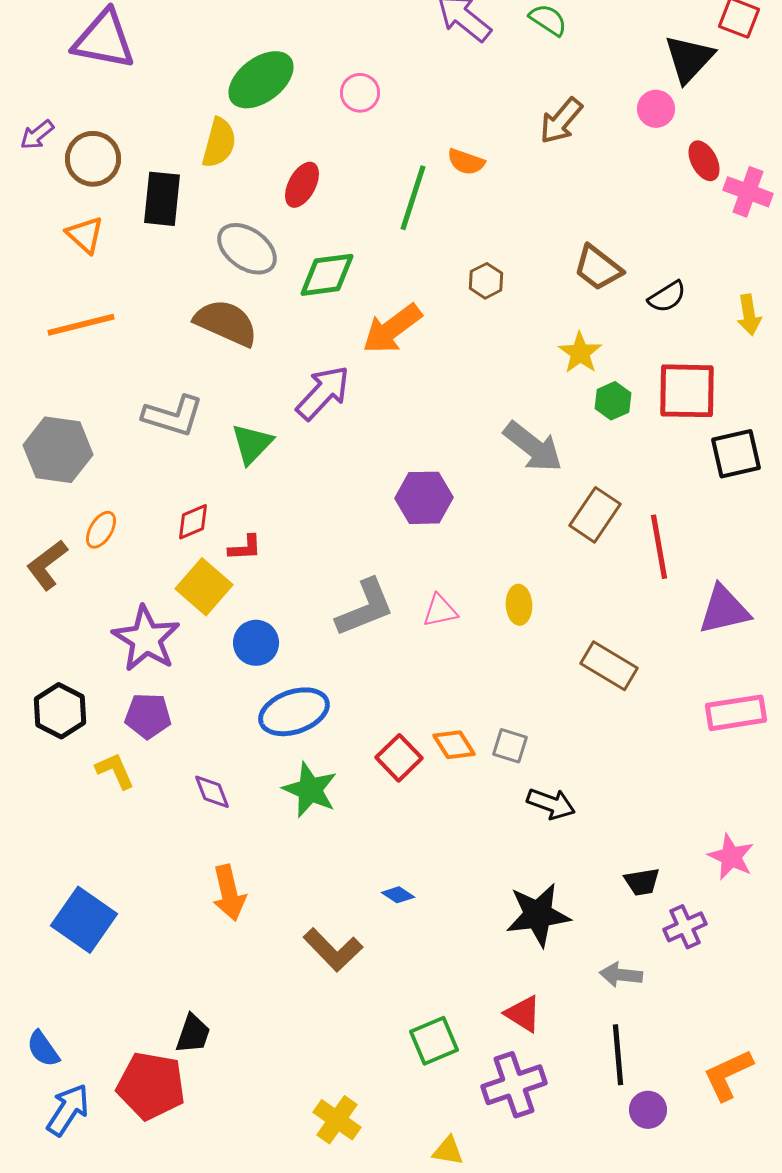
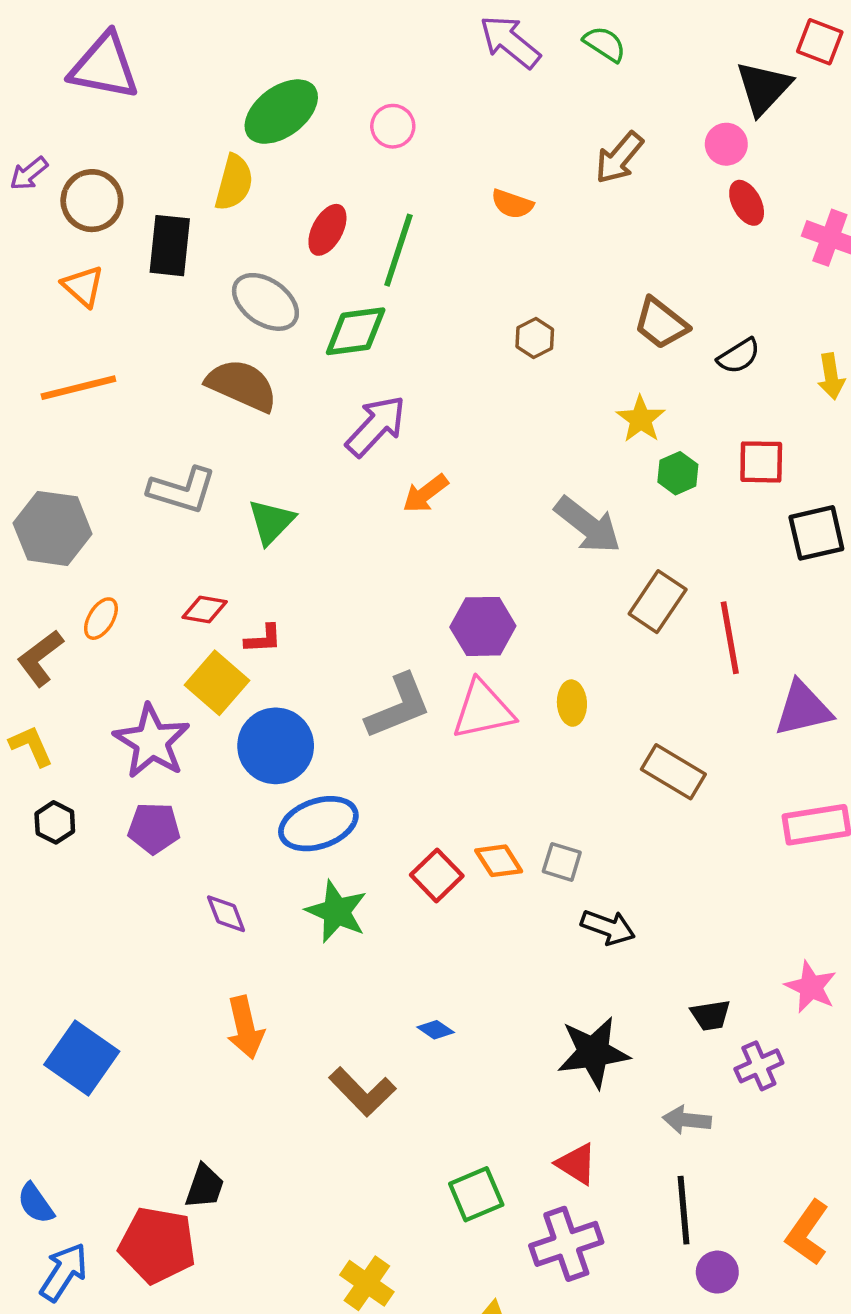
red ellipse: (704, 161) -> (747, 203), moved
green line: (413, 198) -> (398, 250), moved
orange arrow: (392, 329) -> (425, 493), moved, size x0.7
red square: (687, 391) -> (761, 462), size x0.7
purple arrow: (323, 393) -> (376, 426), moved
purple hexagon: (424, 498) -> (483, 626), moved
red diamond: (193, 522) -> (205, 610), turned 33
pink triangle: (440, 611) -> (483, 710), size x1.6
blue circle: (256, 643) -> (276, 746), size x1.5
black hexagon: (60, 711) -> (55, 822), size x0.7
yellow L-shape: (115, 771) -> (31, 746), moved
orange L-shape: (728, 1075) -> (807, 1233), turned -30

